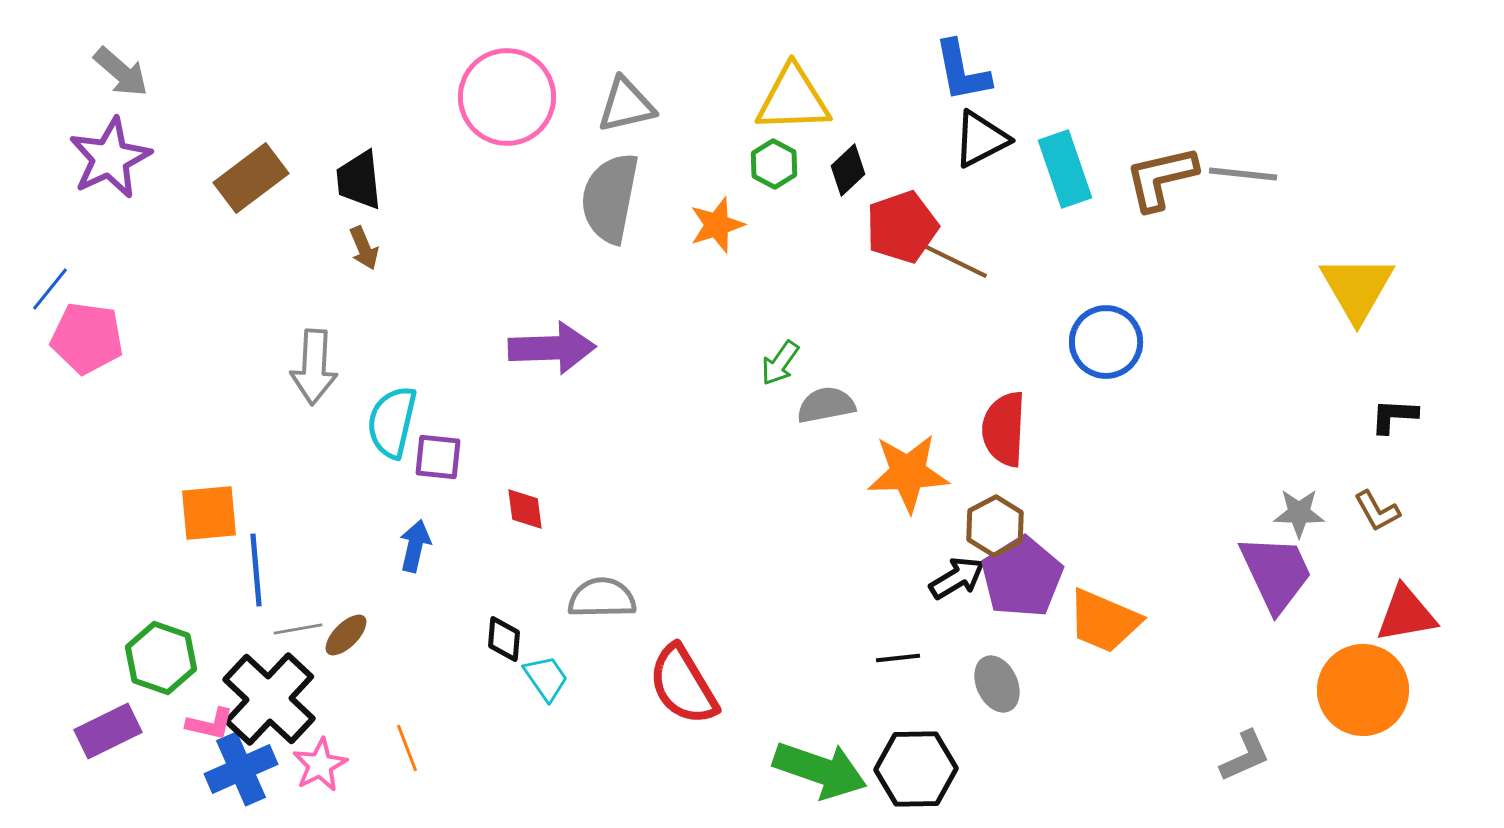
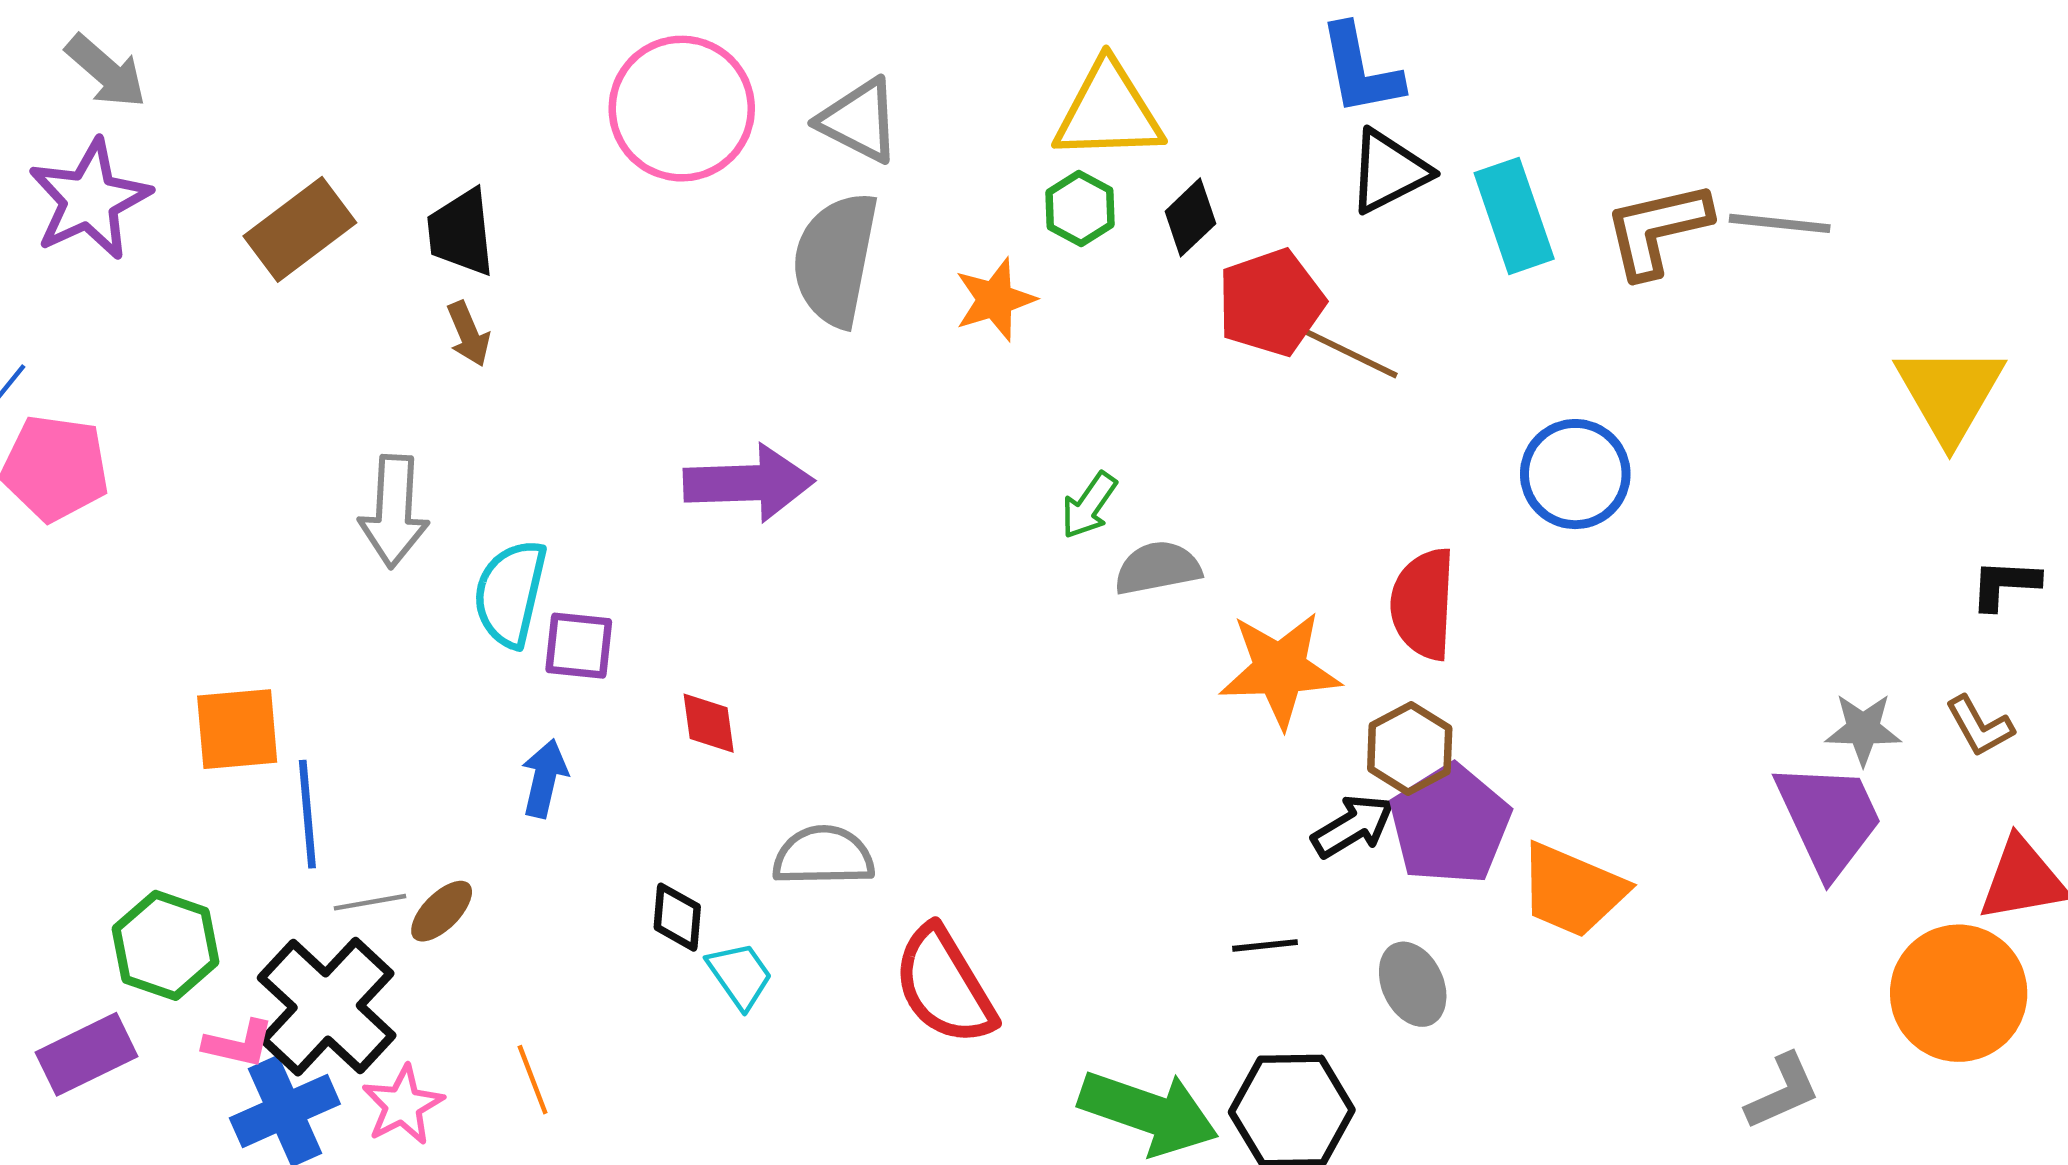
gray triangle: (626, 105) -> (859, 121), turned 40

